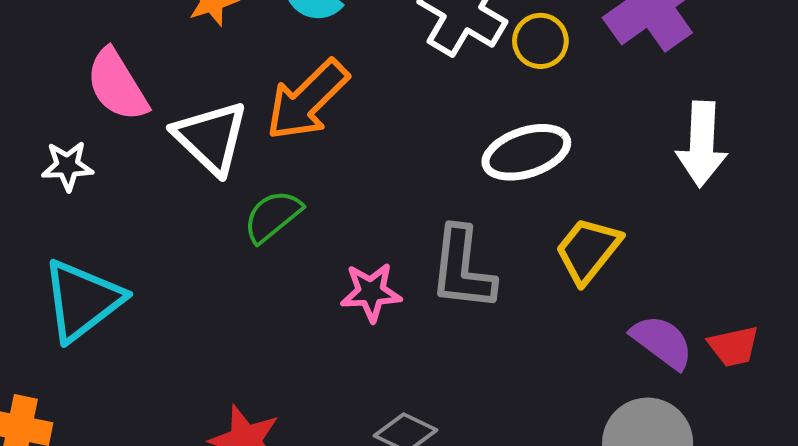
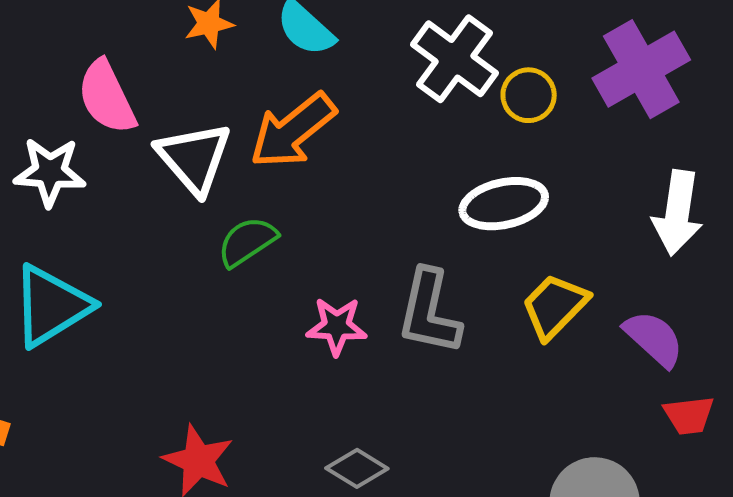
white star: (67, 166) -> (50, 172), size x1.4
purple semicircle: (662, 342) -> (654, 339), moved

